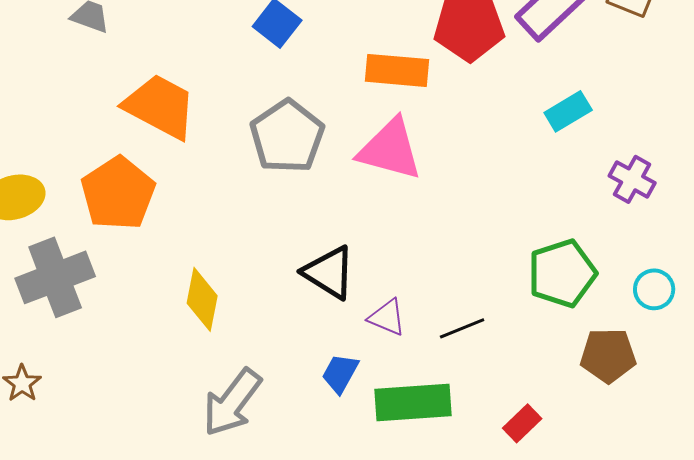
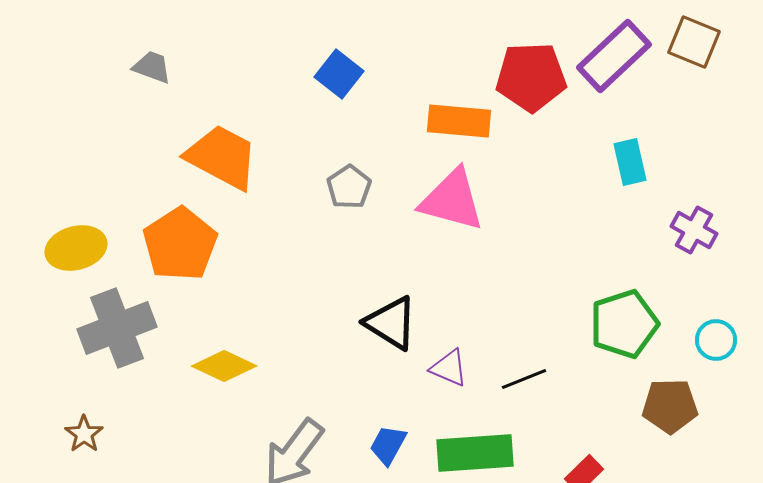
cyan rectangle: (568, 111) -> (630, 162), turned -72
gray pentagon: (287, 136) -> (349, 187), size x0.6
yellow diamond: (202, 299) -> (224, 366), moved, turned -76
blue trapezoid: (340, 373) -> (388, 445), moved

